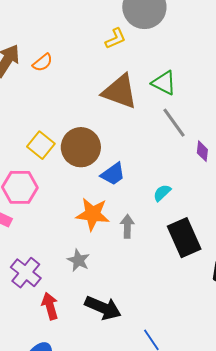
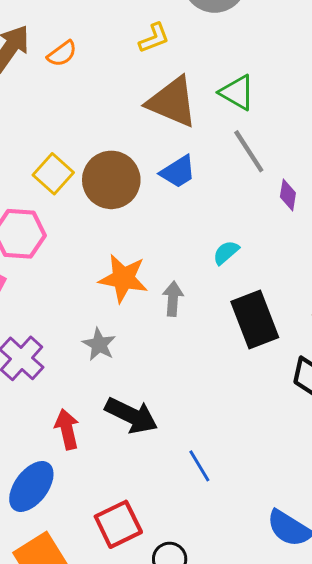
yellow L-shape: (115, 39) -> (154, 38), moved
blue trapezoid: (113, 174) -> (178, 172), moved
red arrow: (50, 306) -> (67, 429), moved

